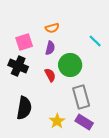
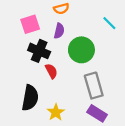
black cross: (18, 66) -> (39, 51), moved
red semicircle: (50, 75) -> (51, 71), moved
yellow star: (57, 121) -> (56, 112), moved

